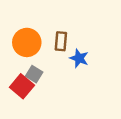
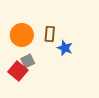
gray square: (34, 74) -> (28, 61), turned 32

